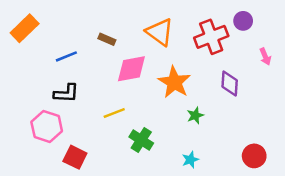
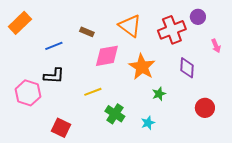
pink hexagon: (47, 126) -> (28, 93), moved
red circle: (254, 156) -> (205, 108), moved
cyan star: (190, 160) -> (148, 123), moved

